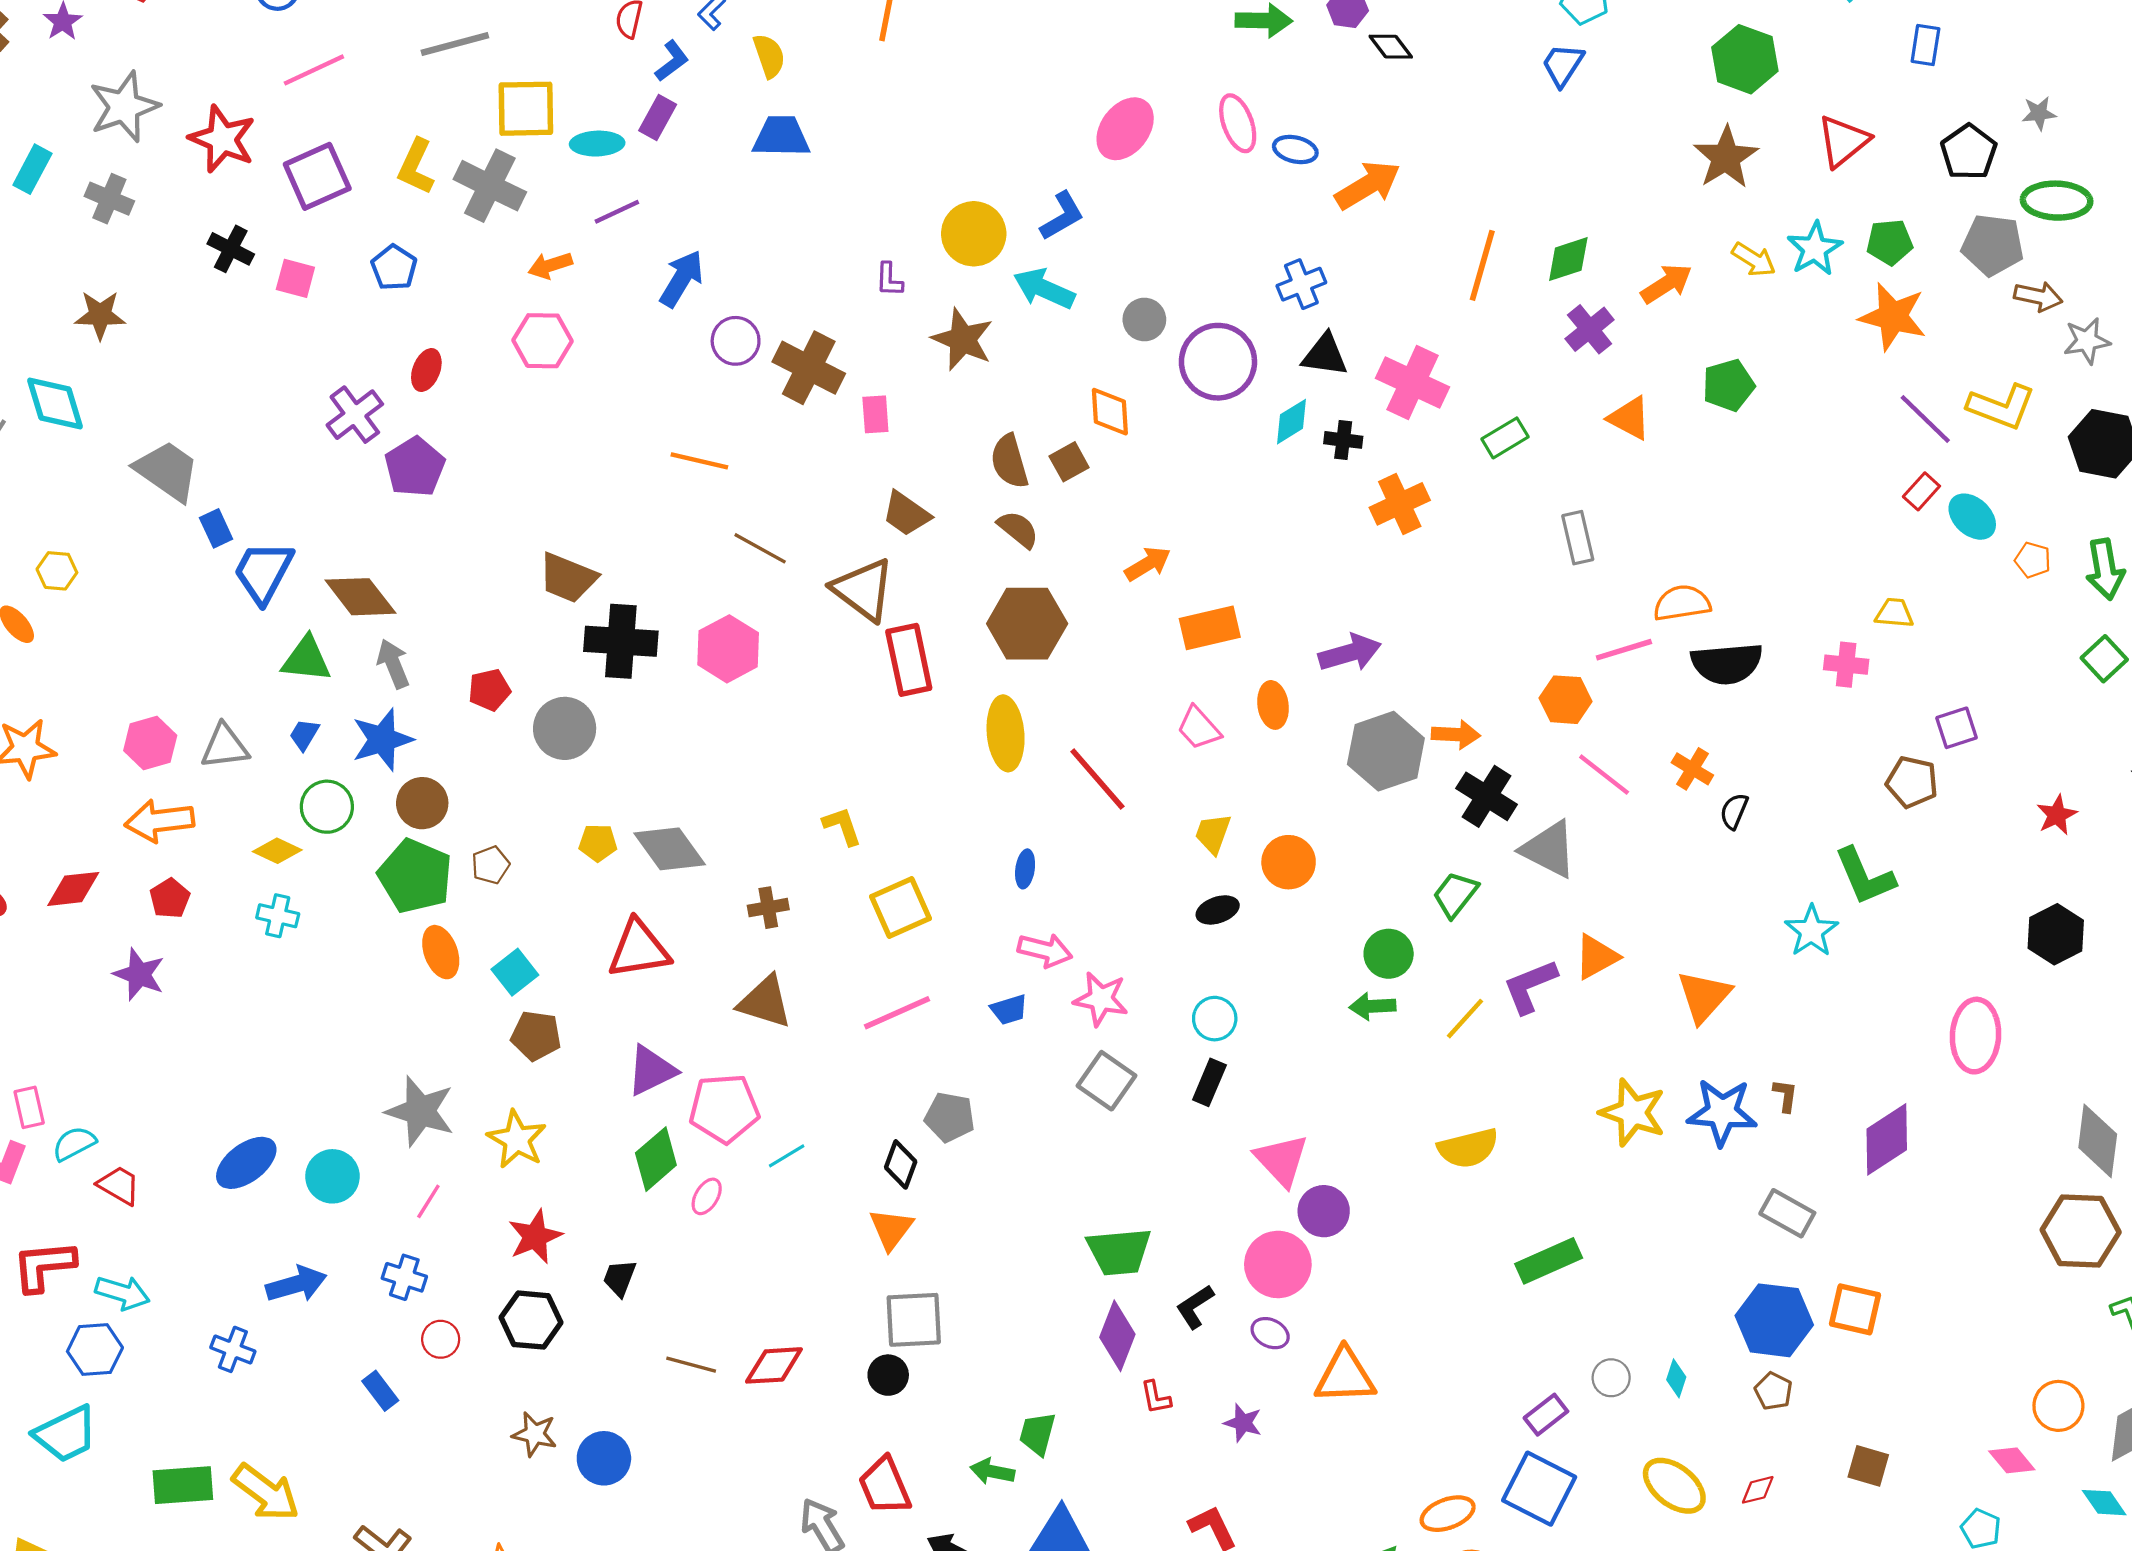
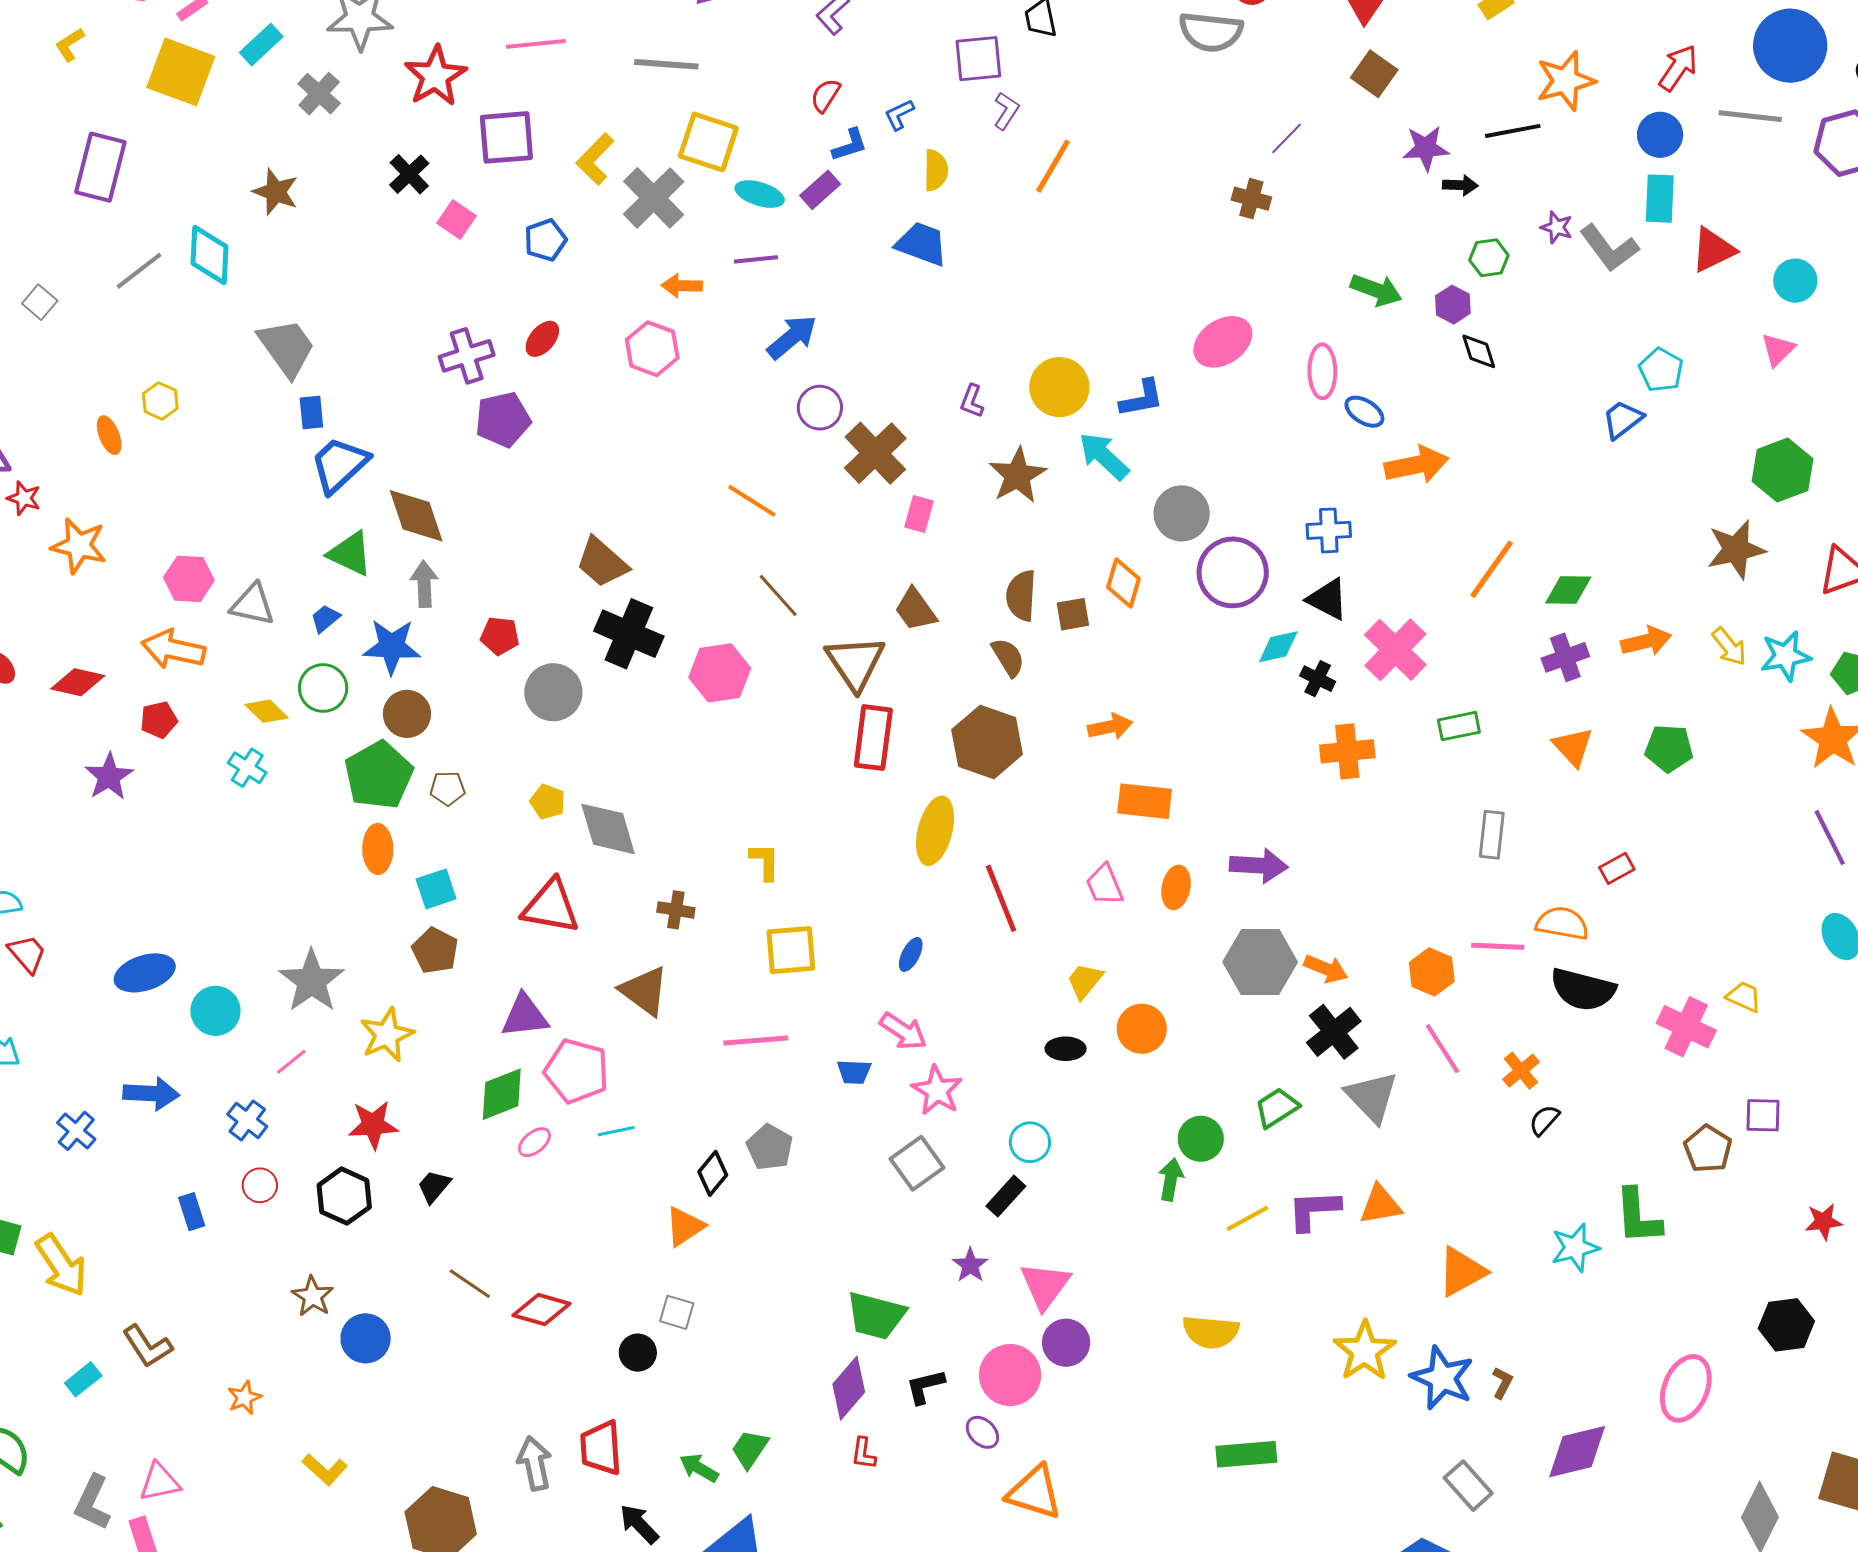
gray circle: (1144, 320) -> (1182, 513), size x1.4
red rectangle: (1921, 491) -> (1617, 868), moved
pink cross: (1846, 665) -> (1686, 1027), size x1.4
green arrow: (1372, 1006) -> (1171, 1179), turned 84
gray square: (914, 1320) -> (677, 1312), size x0.6
purple star: (1243, 1423) -> (970, 1265), moved

